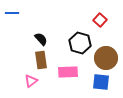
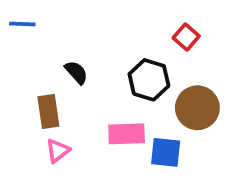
brown rectangle: (41, 60) -> (48, 111), moved
blue square: (101, 82) -> (166, 152), moved

